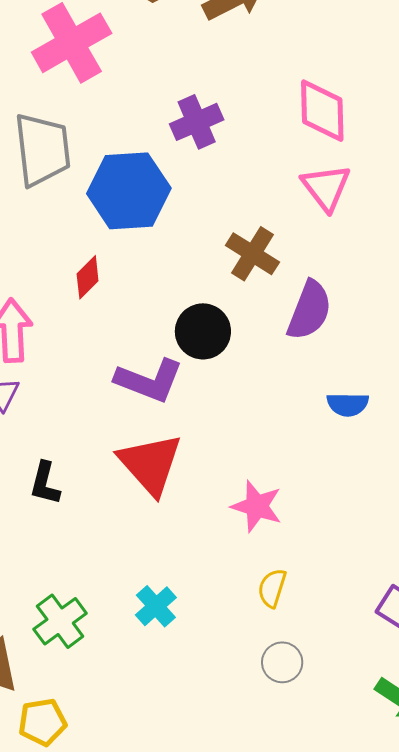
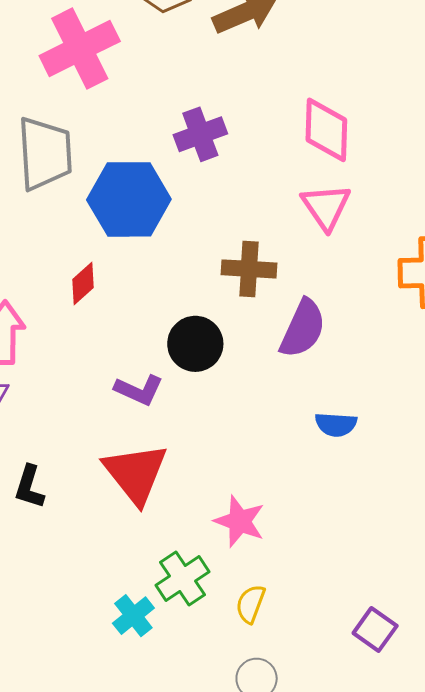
brown cross: (252, 254) -> (249, 269), turned -32
purple L-shape: (149, 381) -> (139, 390), size x0.7
green cross: (60, 621) -> (182, 579), moved

